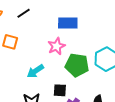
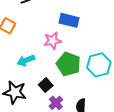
black square: (60, 90) -> (46, 85), turned 32

